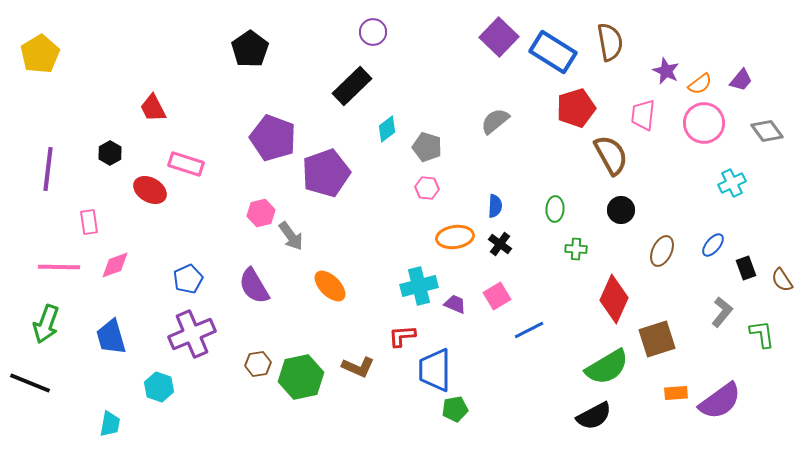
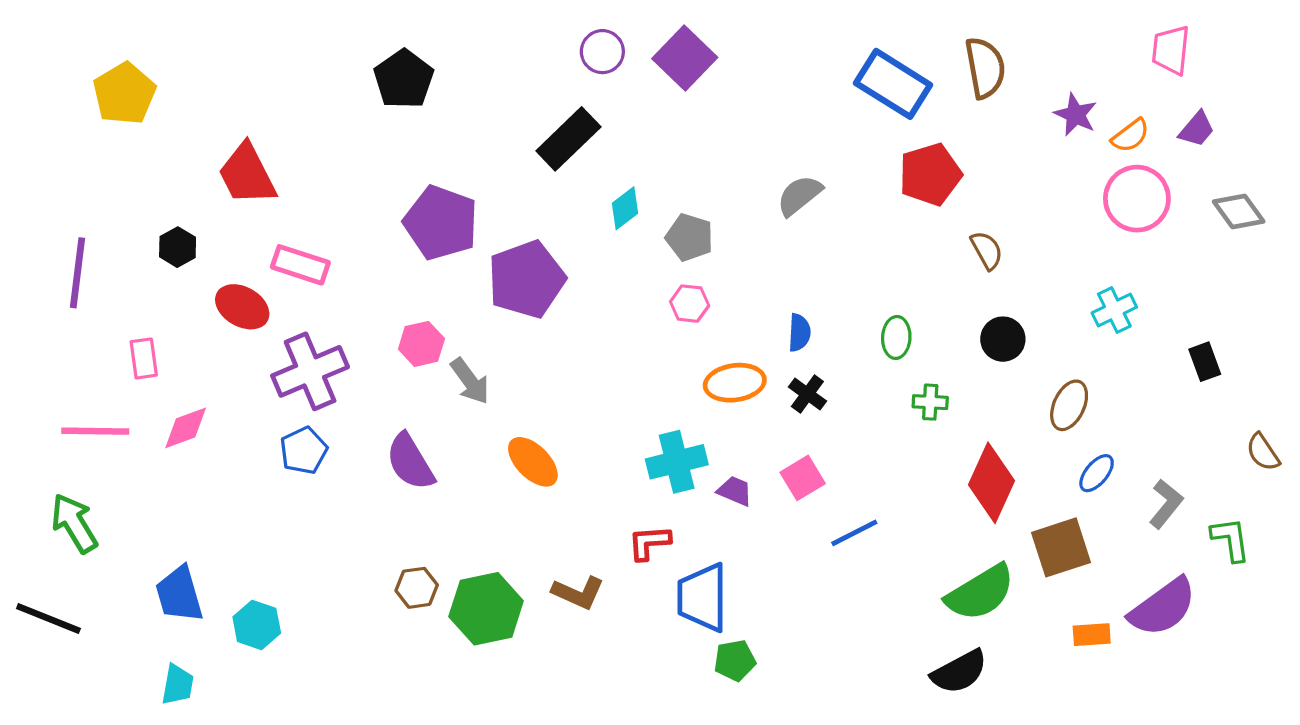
purple square: (499, 37) -> (685, 58), moved
yellow pentagon: (40, 54) -> (124, 94), moved
red trapezoid: (153, 108) -> (247, 174), size x1.4
pink trapezoid: (643, 115) -> (1171, 50), moved
brown semicircle: (611, 155) -> (987, 250), size x0.6
cyan cross: (732, 183) -> (1114, 310), moved
blue ellipse: (713, 245) -> (1097, 473), moved
black rectangle: (746, 268) -> (1205, 362), moved
green arrow: (46, 324) -> (74, 523), turned 129
purple cross: (192, 334) -> (310, 371), moved
blue trapezoid: (111, 337) -> (179, 594), moved
purple semicircle: (720, 401) -> (1163, 607), moved

